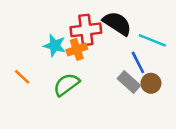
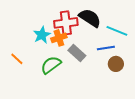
cyan star: (55, 46) -> (42, 35), turned 30
blue line: (138, 62) -> (106, 48), turned -72
gray rectangle: (129, 82) -> (77, 53), moved

